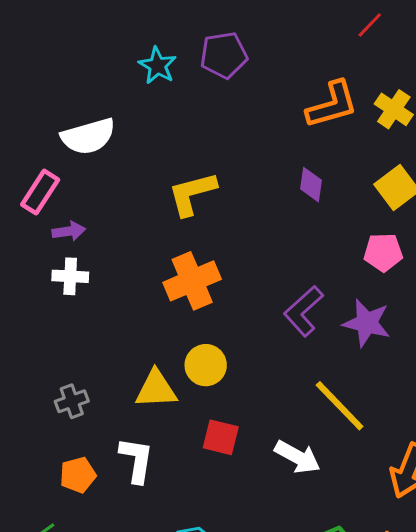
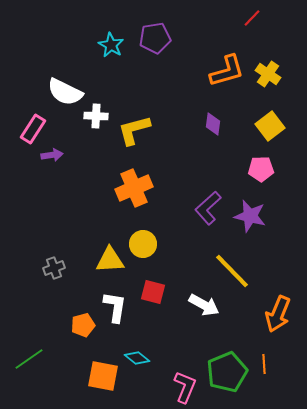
white semicircle: (88, 136) -> (65, 92), turned 42
white cross: (70, 276) -> (96, 116), moved
white L-shape: (136, 460) -> (115, 307), moved
orange pentagon: (78, 475) -> (83, 325), moved

